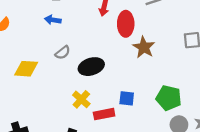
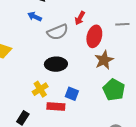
gray semicircle: (63, 53) -> (58, 32), moved, size x1.5
blue square: (127, 98) -> (72, 94), moved
green pentagon: (169, 98) -> (114, 90), moved

